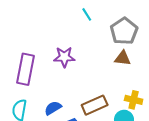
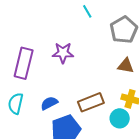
brown triangle: (123, 58) -> (126, 66), moved

